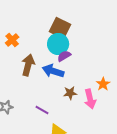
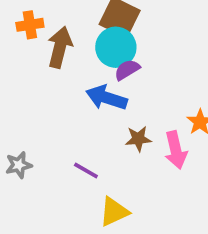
orange cross: (12, 40) -> (30, 25), moved, turned 32
brown arrow: (28, 65) -> (60, 47), moved

